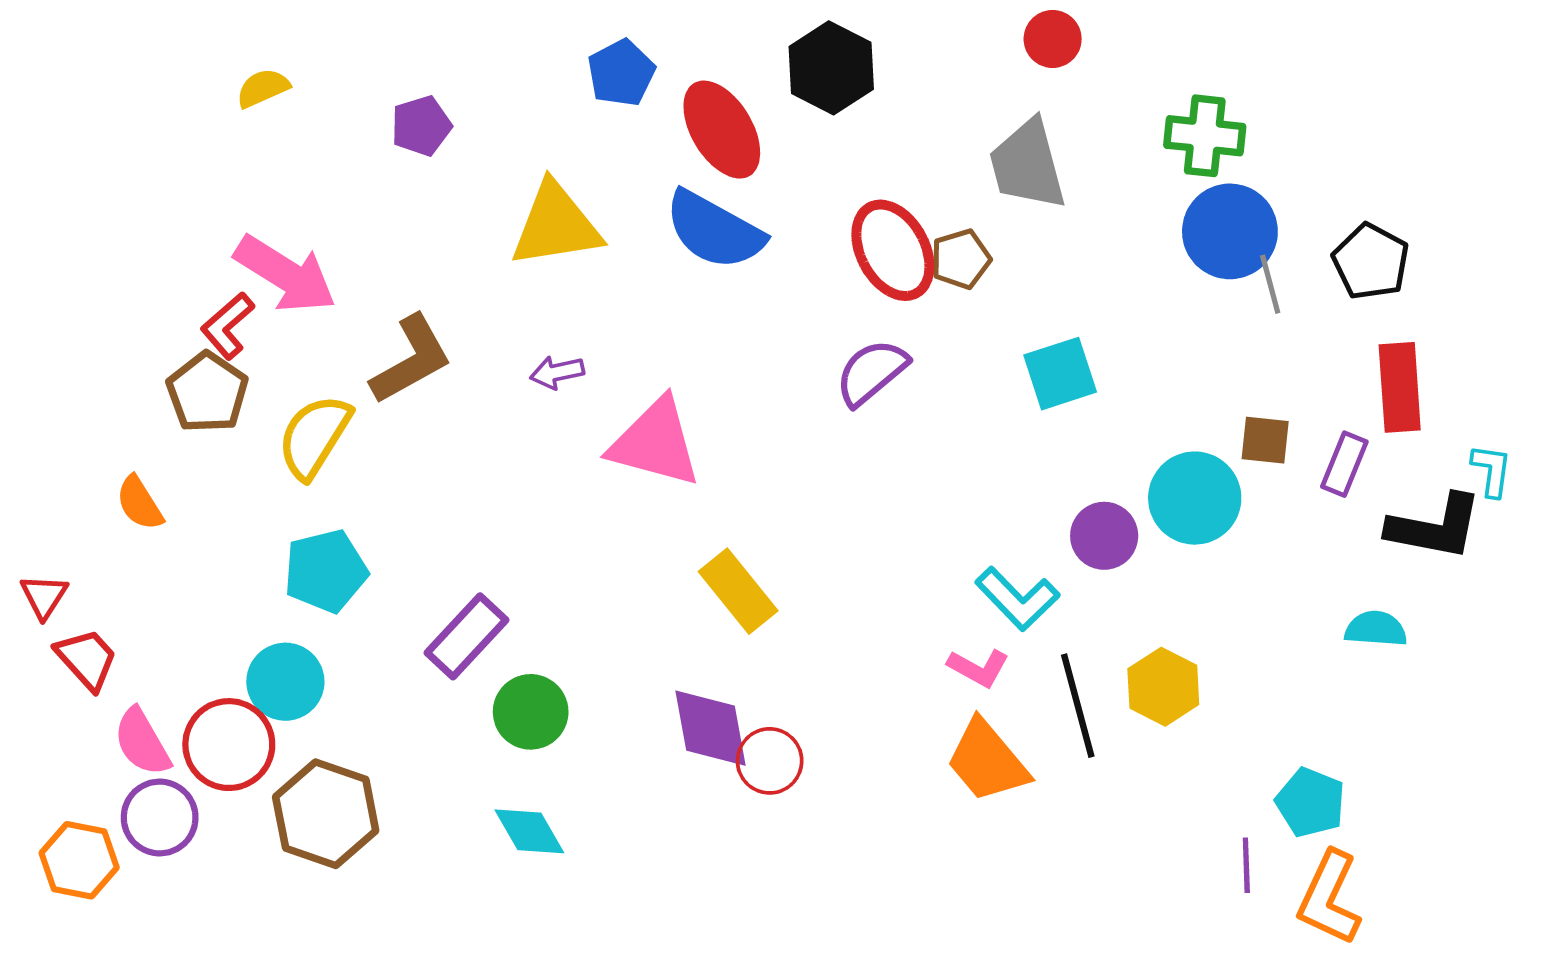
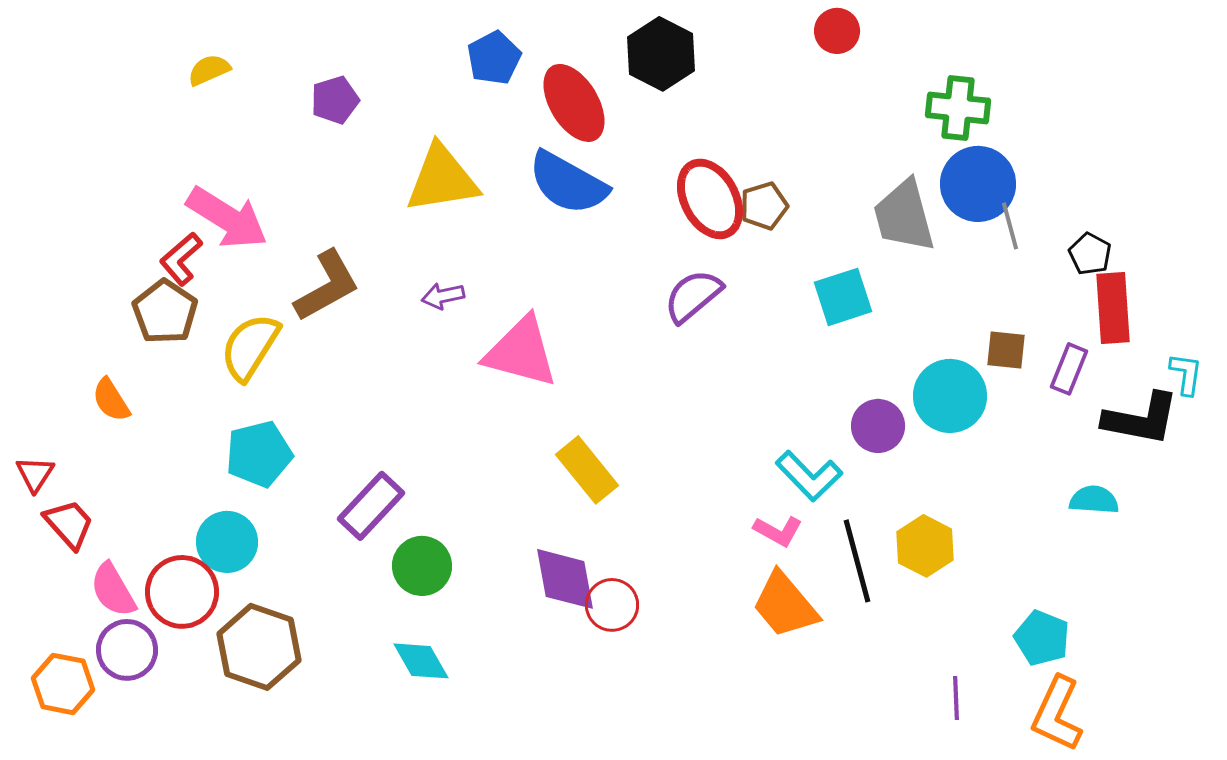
gray trapezoid: (1027, 165) -> (904, 216), moved
black pentagon: (1371, 262) -> (1090, 254), moved, size x0.7
purple line: (1246, 865) -> (956, 698), moved

